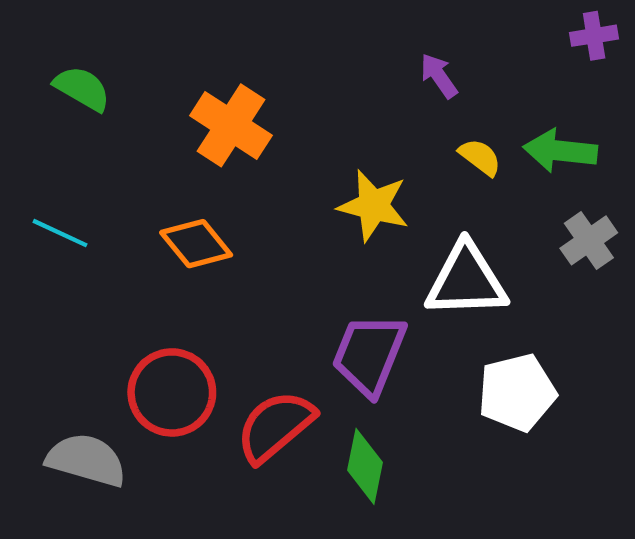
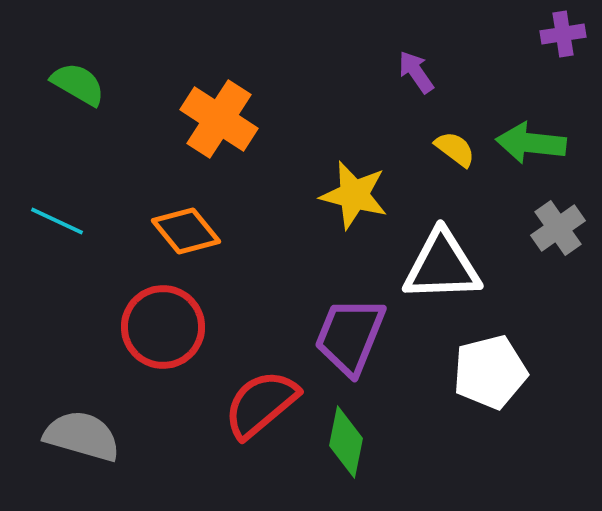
red circle: (172, 392) -> (163, 327), moved

